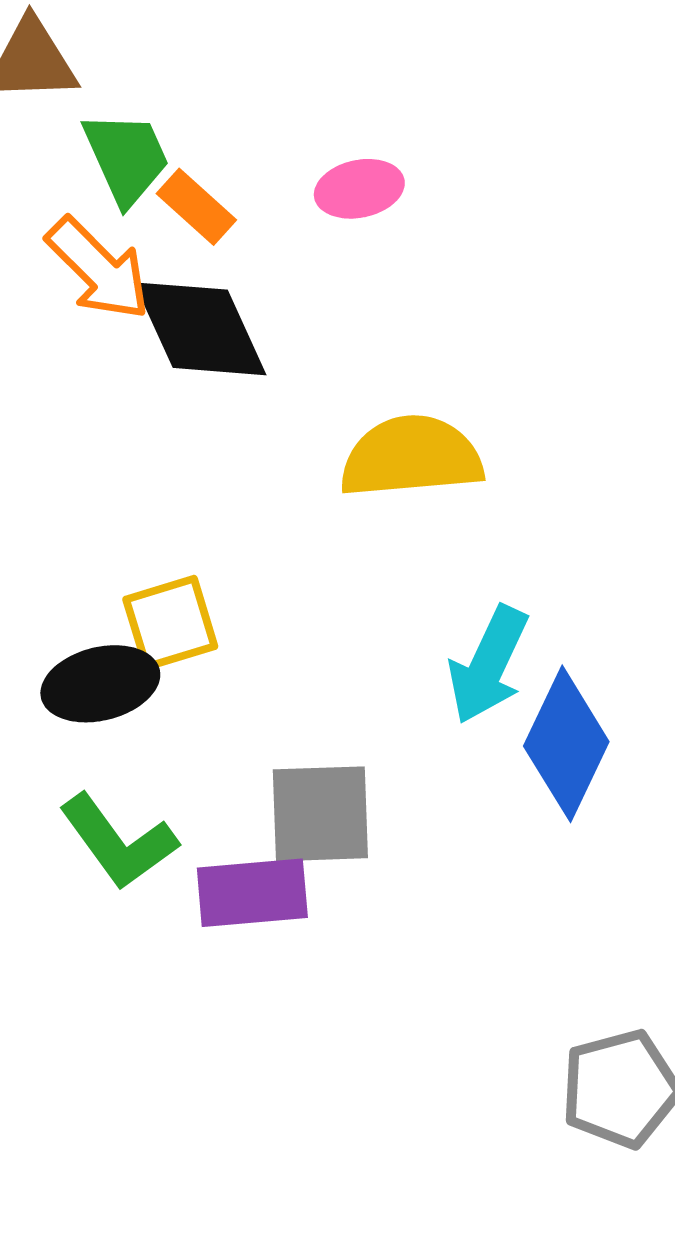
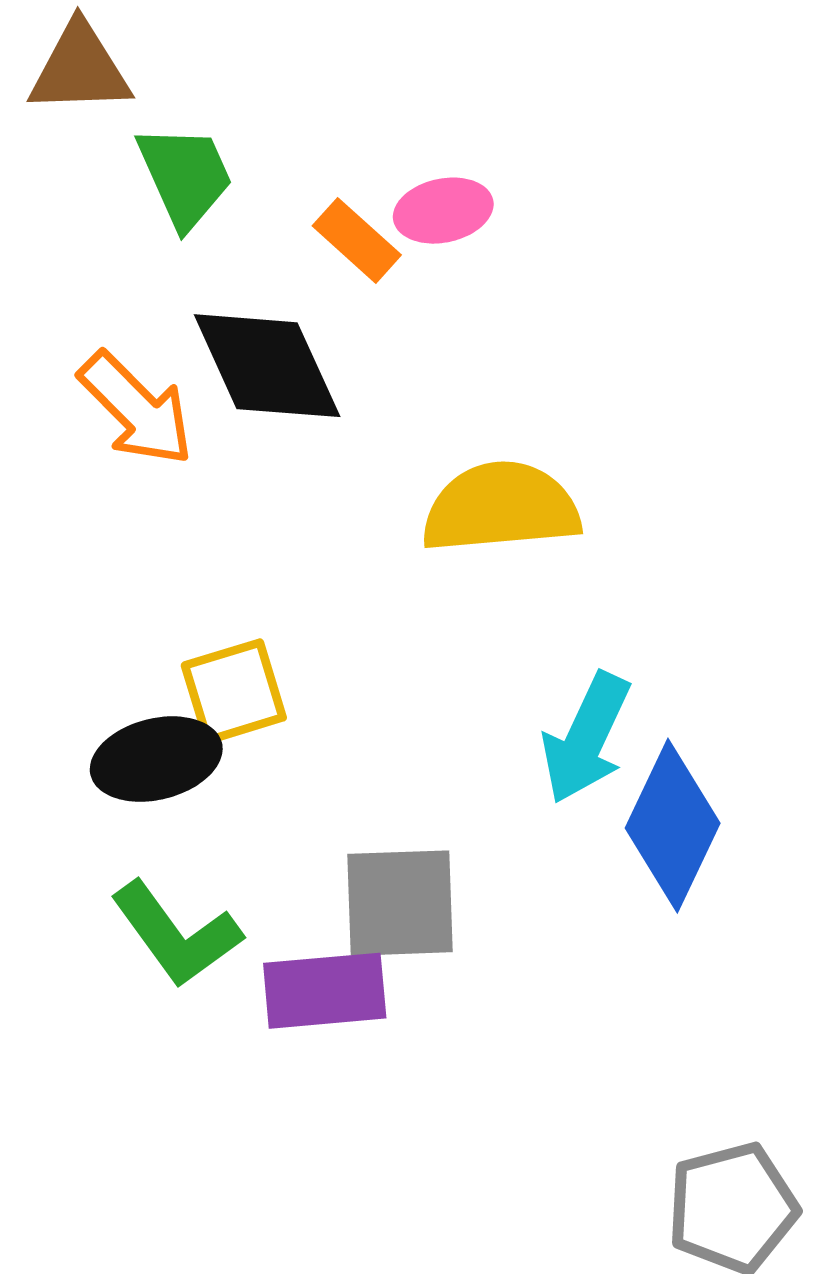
orange rectangle: (196, 207) -> (357, 240), moved
orange arrow: (98, 269) -> (136, 409), moved

